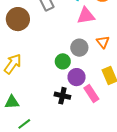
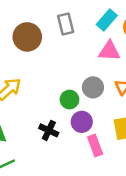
black cross: (62, 96) -> (49, 130), moved

